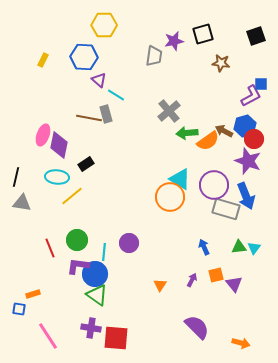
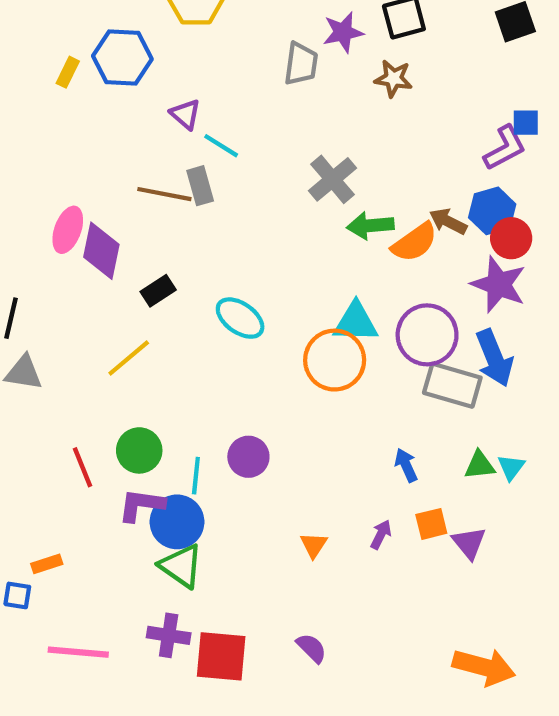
blue hexagon: (84, 57) -> (122, 57), moved
brown star: (221, 63) -> (393, 78), moved
cyan ellipse: (57, 177) -> (240, 318), moved, turned 30
cyan triangle: (180, 179) -> (356, 322), turned -30
purple semicircle: (197, 327) -> (312, 648), moved, size x0.6
pink line: (48, 336) -> (78, 652), turned -52
orange arrow: (241, 343) -> (484, 667), size x1.6

